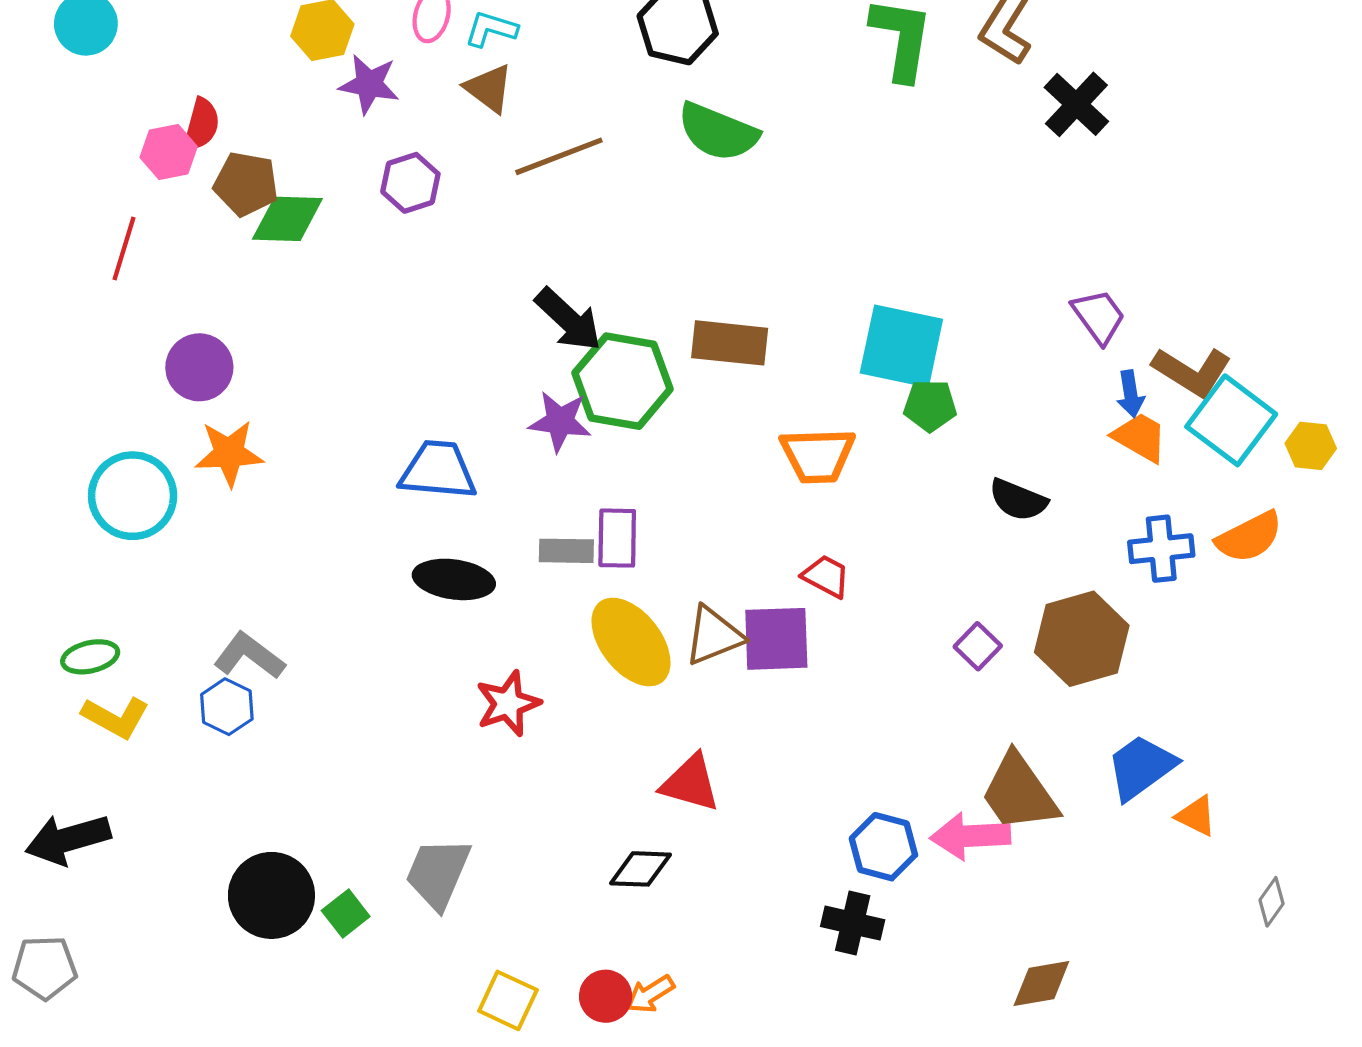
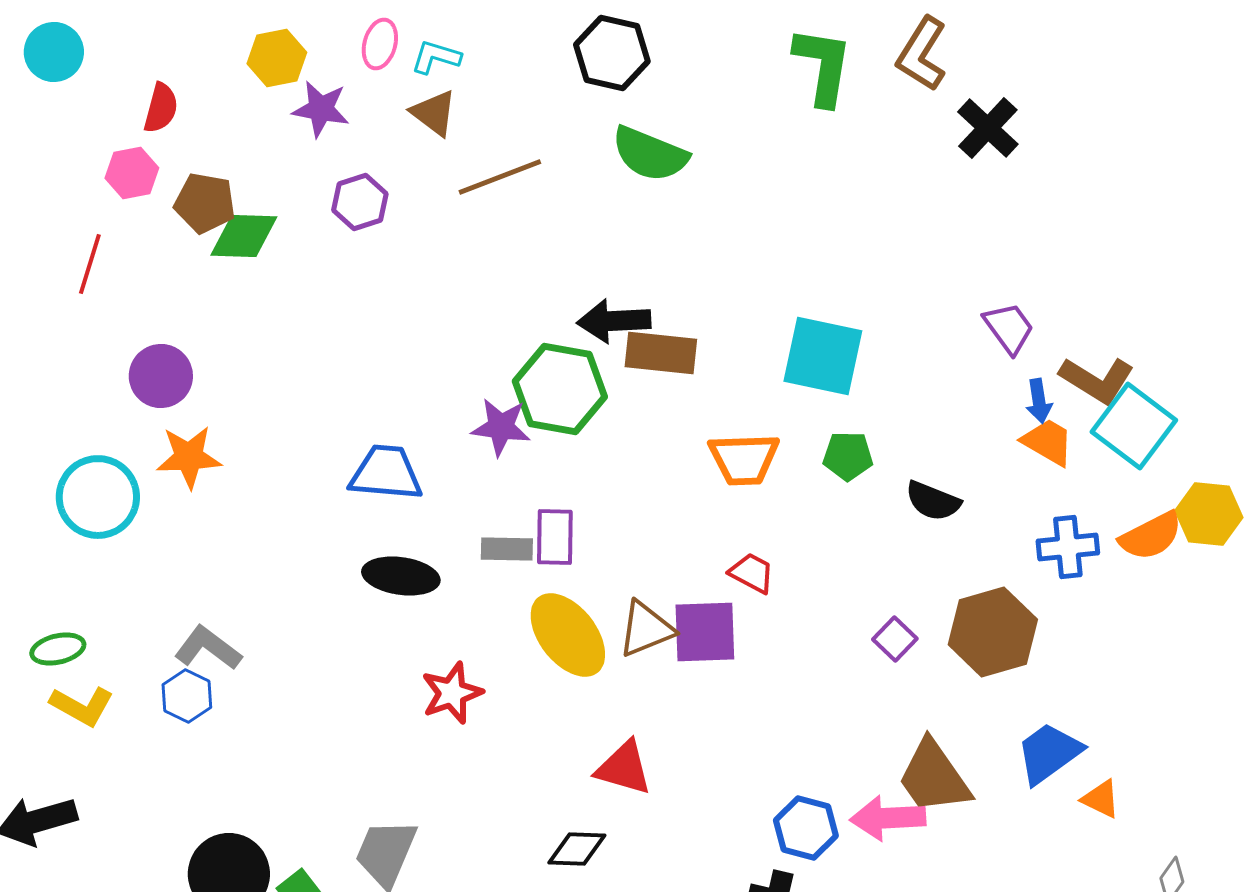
red semicircle: (201, 124) -> (161, 108), moved
black arrow: (568, 320) -> (614, 321), moved, turned 134
green pentagon: (930, 406) -> (848, 456), moved
yellow hexagon: (1311, 446) -> (1209, 514), moved, size x1.4

